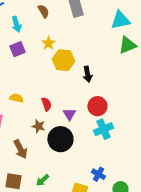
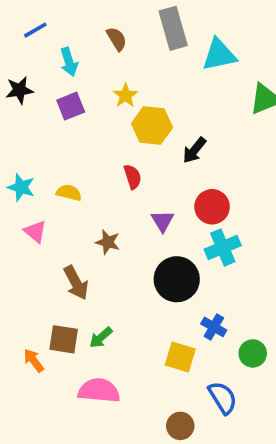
cyan triangle: (120, 20) -> (219, 55), moved
black arrow: (87, 74) -> (194, 150), turned 49
red semicircle: (46, 104) -> (133, 177), moved
black circle: (60, 139) -> (177, 279), moved
green arrow: (42, 180) -> (101, 338), moved

